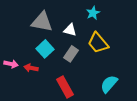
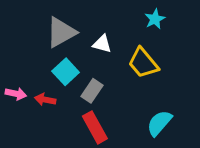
cyan star: (93, 13) -> (155, 19), moved
gray triangle: (42, 22) -> (61, 32), turned -40
gray rectangle: (71, 54) -> (92, 91), moved

